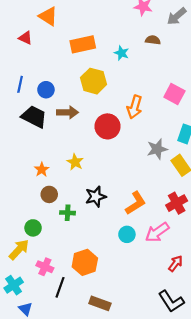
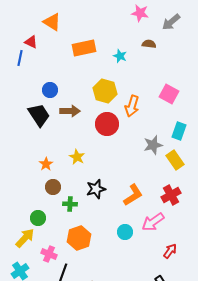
yellow hexagon: (93, 81) -> (105, 91), moved
blue line: (20, 84) -> (20, 58), moved
black trapezoid: (34, 117) -> (39, 115), turned 30
cyan circle: (127, 234) -> (125, 232), moved
orange hexagon: (85, 262) -> (79, 238), moved

